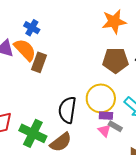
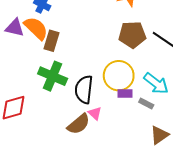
gray rectangle: (115, 126) -> (146, 104), moved
pink triangle: (104, 131) -> (95, 113), moved
green cross: (33, 133) -> (53, 76), moved

